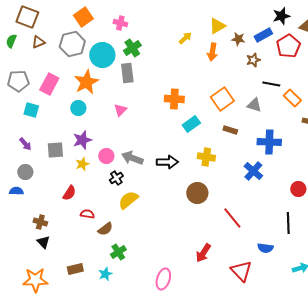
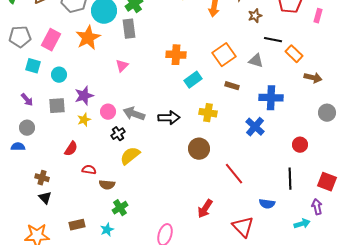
cyan circle: (78, 108) -> (59, 75), moved
brown semicircle: (105, 229) -> (107, 185), turned 42

